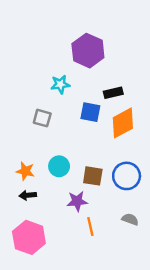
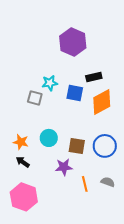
cyan star: (60, 84) -> (50, 83), moved
black arrow: (28, 195) -> (23, 162), turned 40
orange line: (90, 227) -> (85, 184), moved

